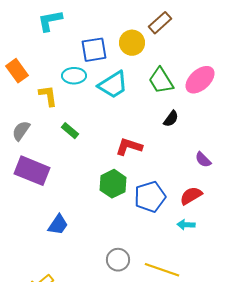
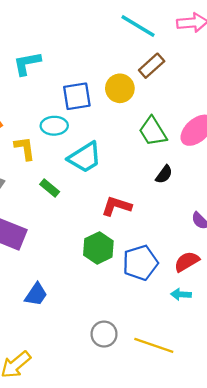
cyan trapezoid: (113, 85) -> (85, 157), moved

